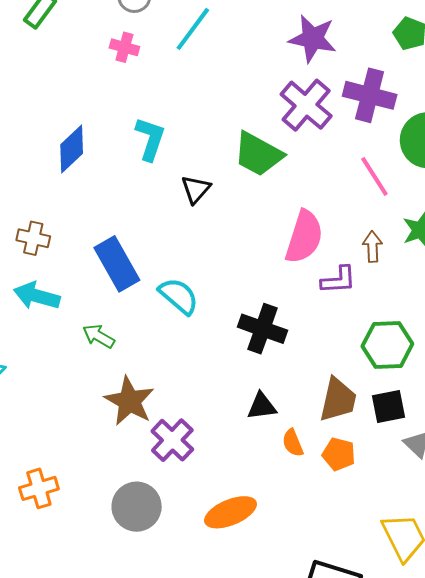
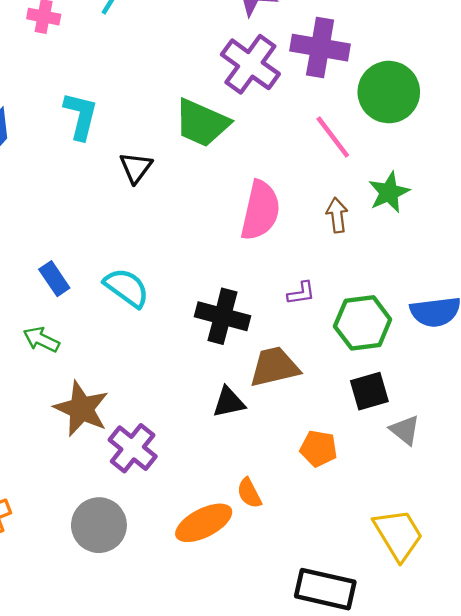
blue rectangle: (117, 264) -> (54, 279), moved, size x0.6
purple L-shape: (338, 280) -> (301, 293), moved, size x0.7
brown trapezoid: (338, 400) -> (274, 367), moved, turned -111
orange semicircle: (293, 443) -> (249, 493), moved

